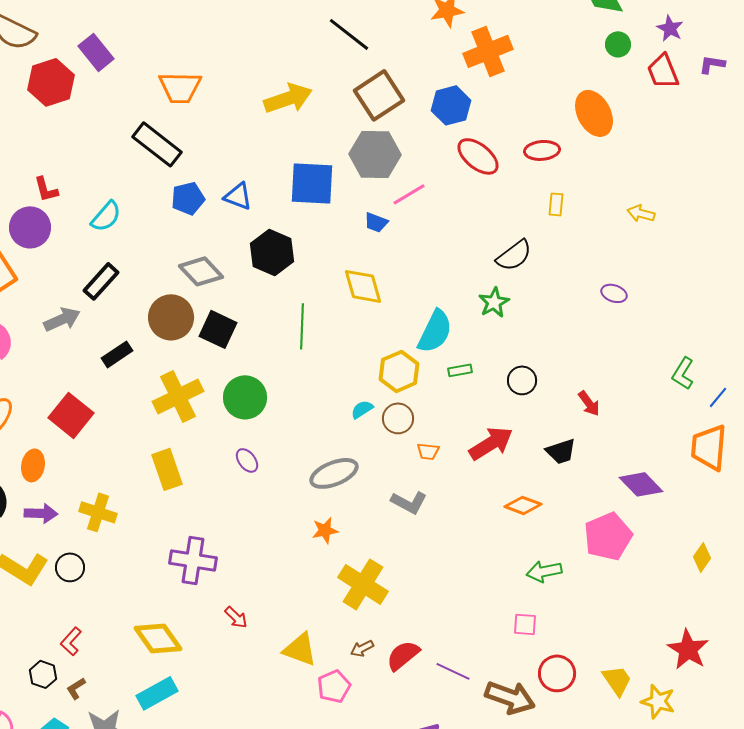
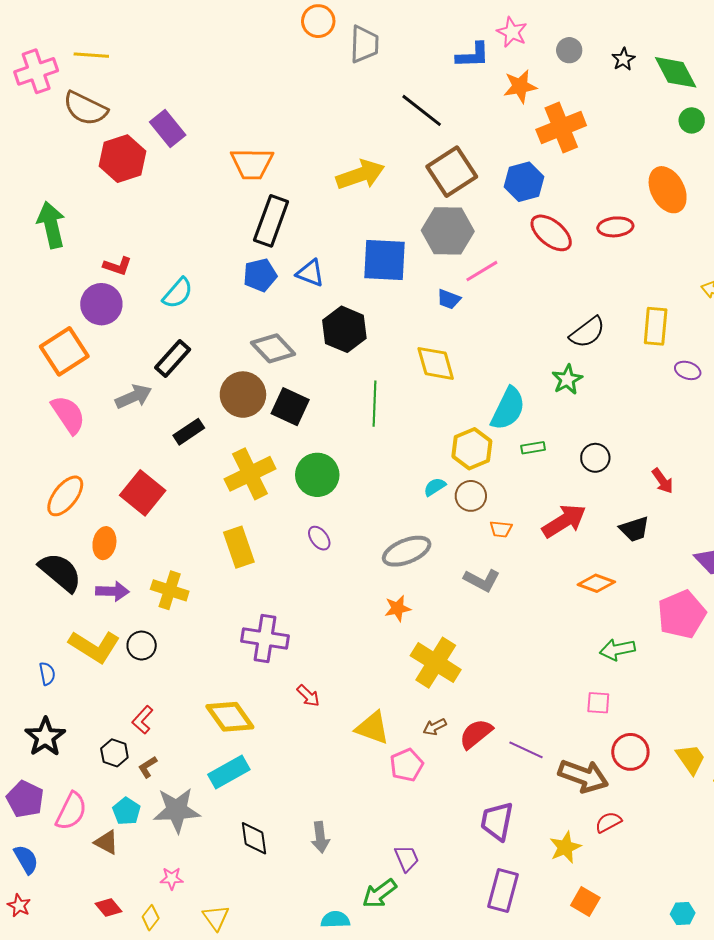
black rectangle: (157, 144) -> (271, 221), moved, turned 72
red L-shape: (46, 189) -> (117, 266), turned -56
yellow rectangle: (556, 204) -> (656, 326), moved, size x1.6

